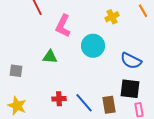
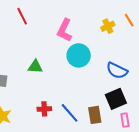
yellow cross: (112, 17) -> (108, 26), moved
pink L-shape: (63, 26) -> (64, 30), moved
black square: (130, 89) -> (116, 99), turned -30

